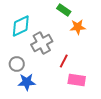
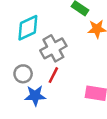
red line: (64, 61) -> (53, 75), moved

